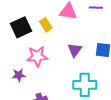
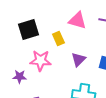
yellow rectangle: (46, 25) -> (58, 39), moved

